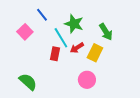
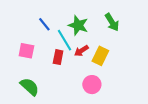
blue line: (42, 15) -> (44, 24), moved
pink square: (25, 32) -> (26, 51), moved, turned -35
green arrow: (106, 32) -> (112, 22), moved

